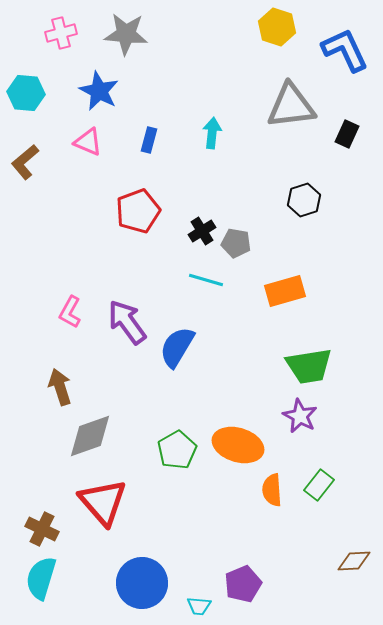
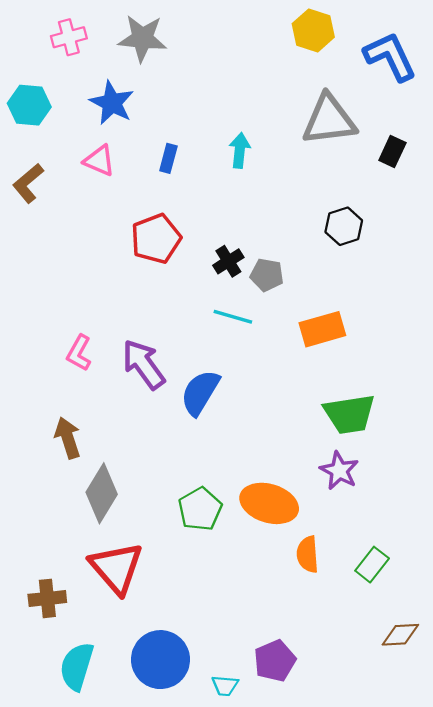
gray diamond: (90, 436) -> (102, 493), turned -39
green rectangle: (319, 485) -> (372, 565), moved
brown cross: (42, 529) -> (47, 598), turned -32
cyan semicircle: (41, 578) -> (77, 666), moved

